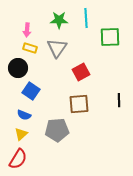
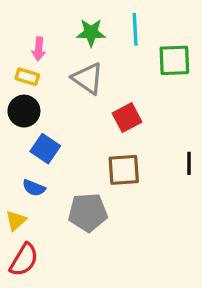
yellow rectangle: (30, 48) -> (27, 77), moved
gray triangle: (57, 48) -> (88, 78), turned -30
yellow triangle: (21, 134) -> (16, 221), moved

